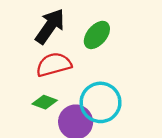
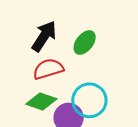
green diamond: (45, 102) -> (41, 101), size x1.4

